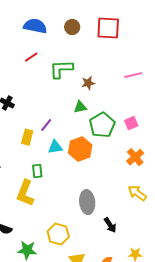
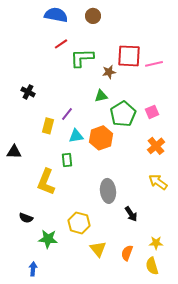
red square: (108, 28) -> (129, 56), moved
red line: (31, 57) -> (61, 44), moved
green rectangle: (37, 171) -> (67, 160), moved

